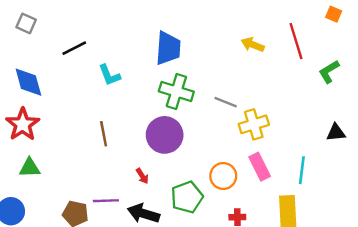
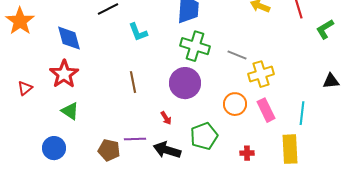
green triangle: (30, 168) -> (70, 111), turned 36
orange circle: (223, 176) -> (235, 104), moved

